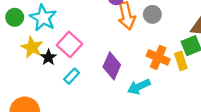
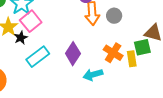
pink square: (69, 44) -> (31, 21), moved
cyan rectangle: (72, 76) -> (38, 57), size x1.6

